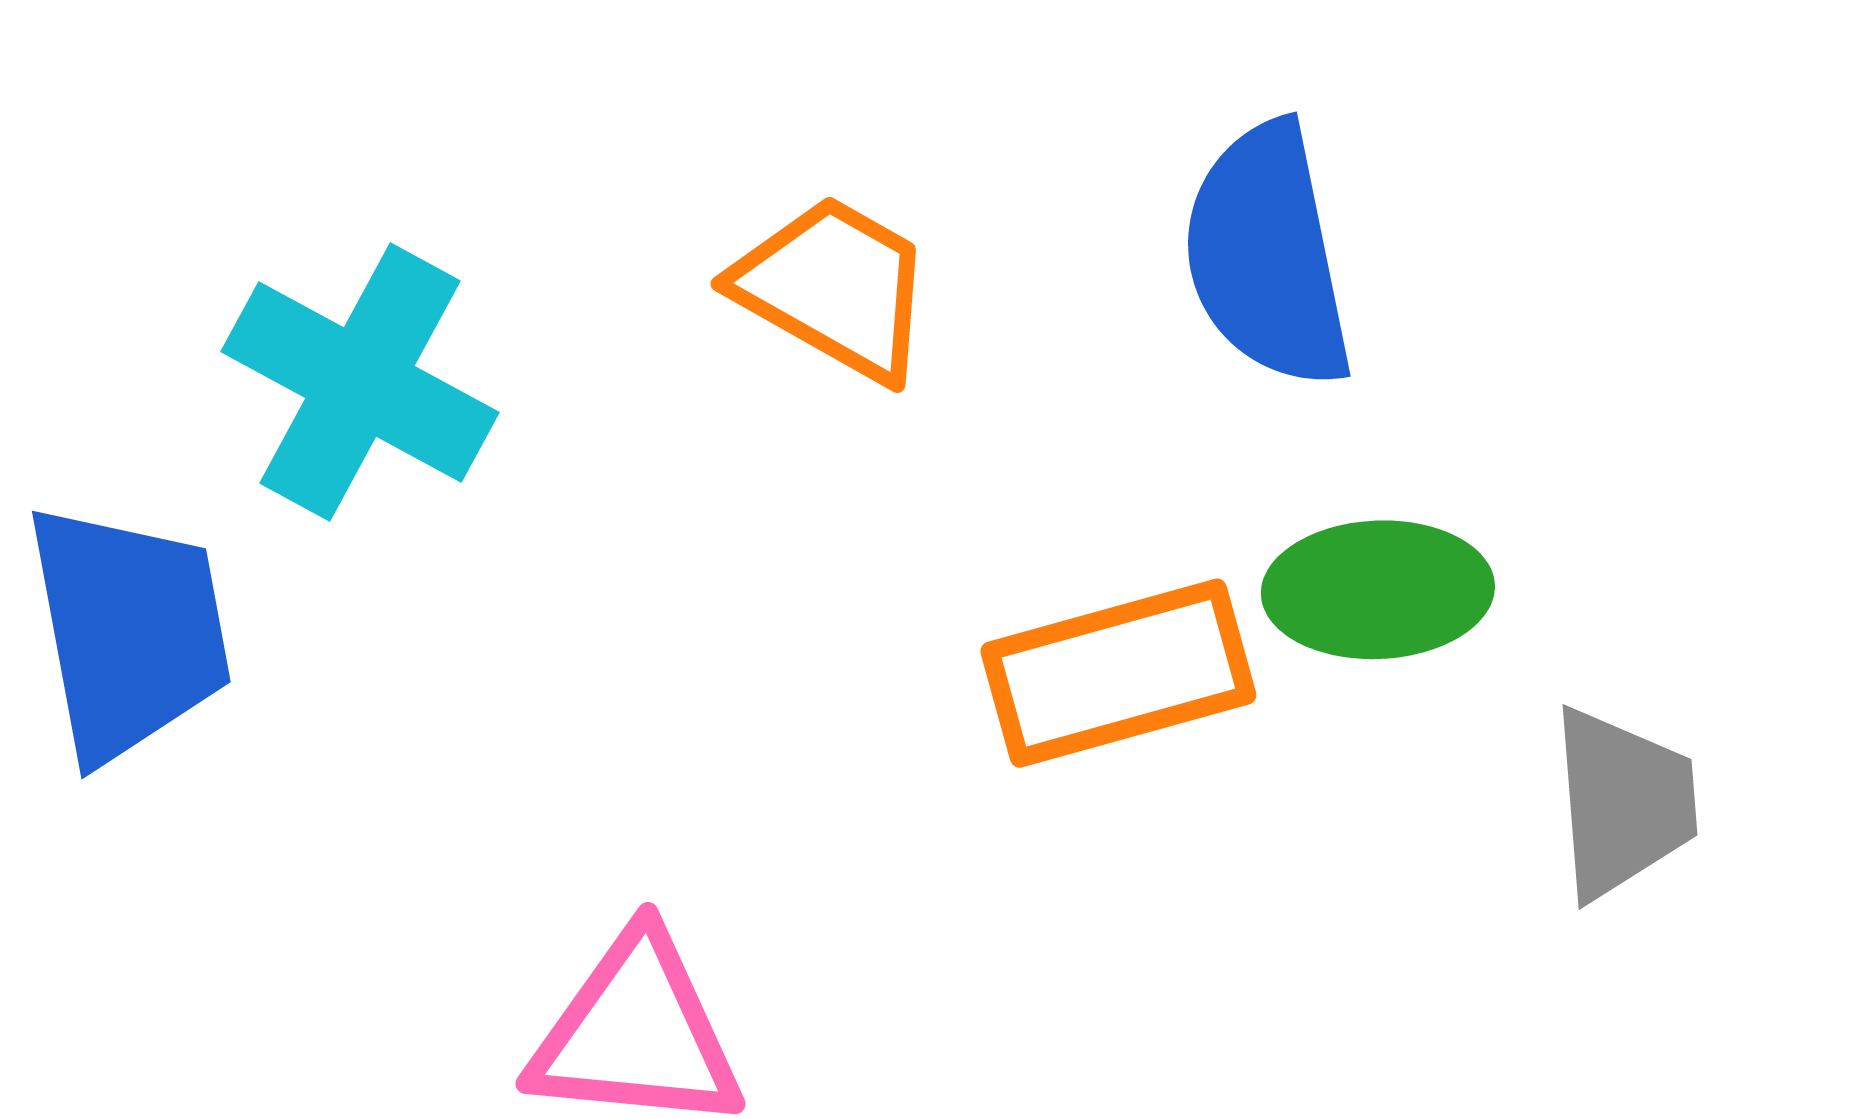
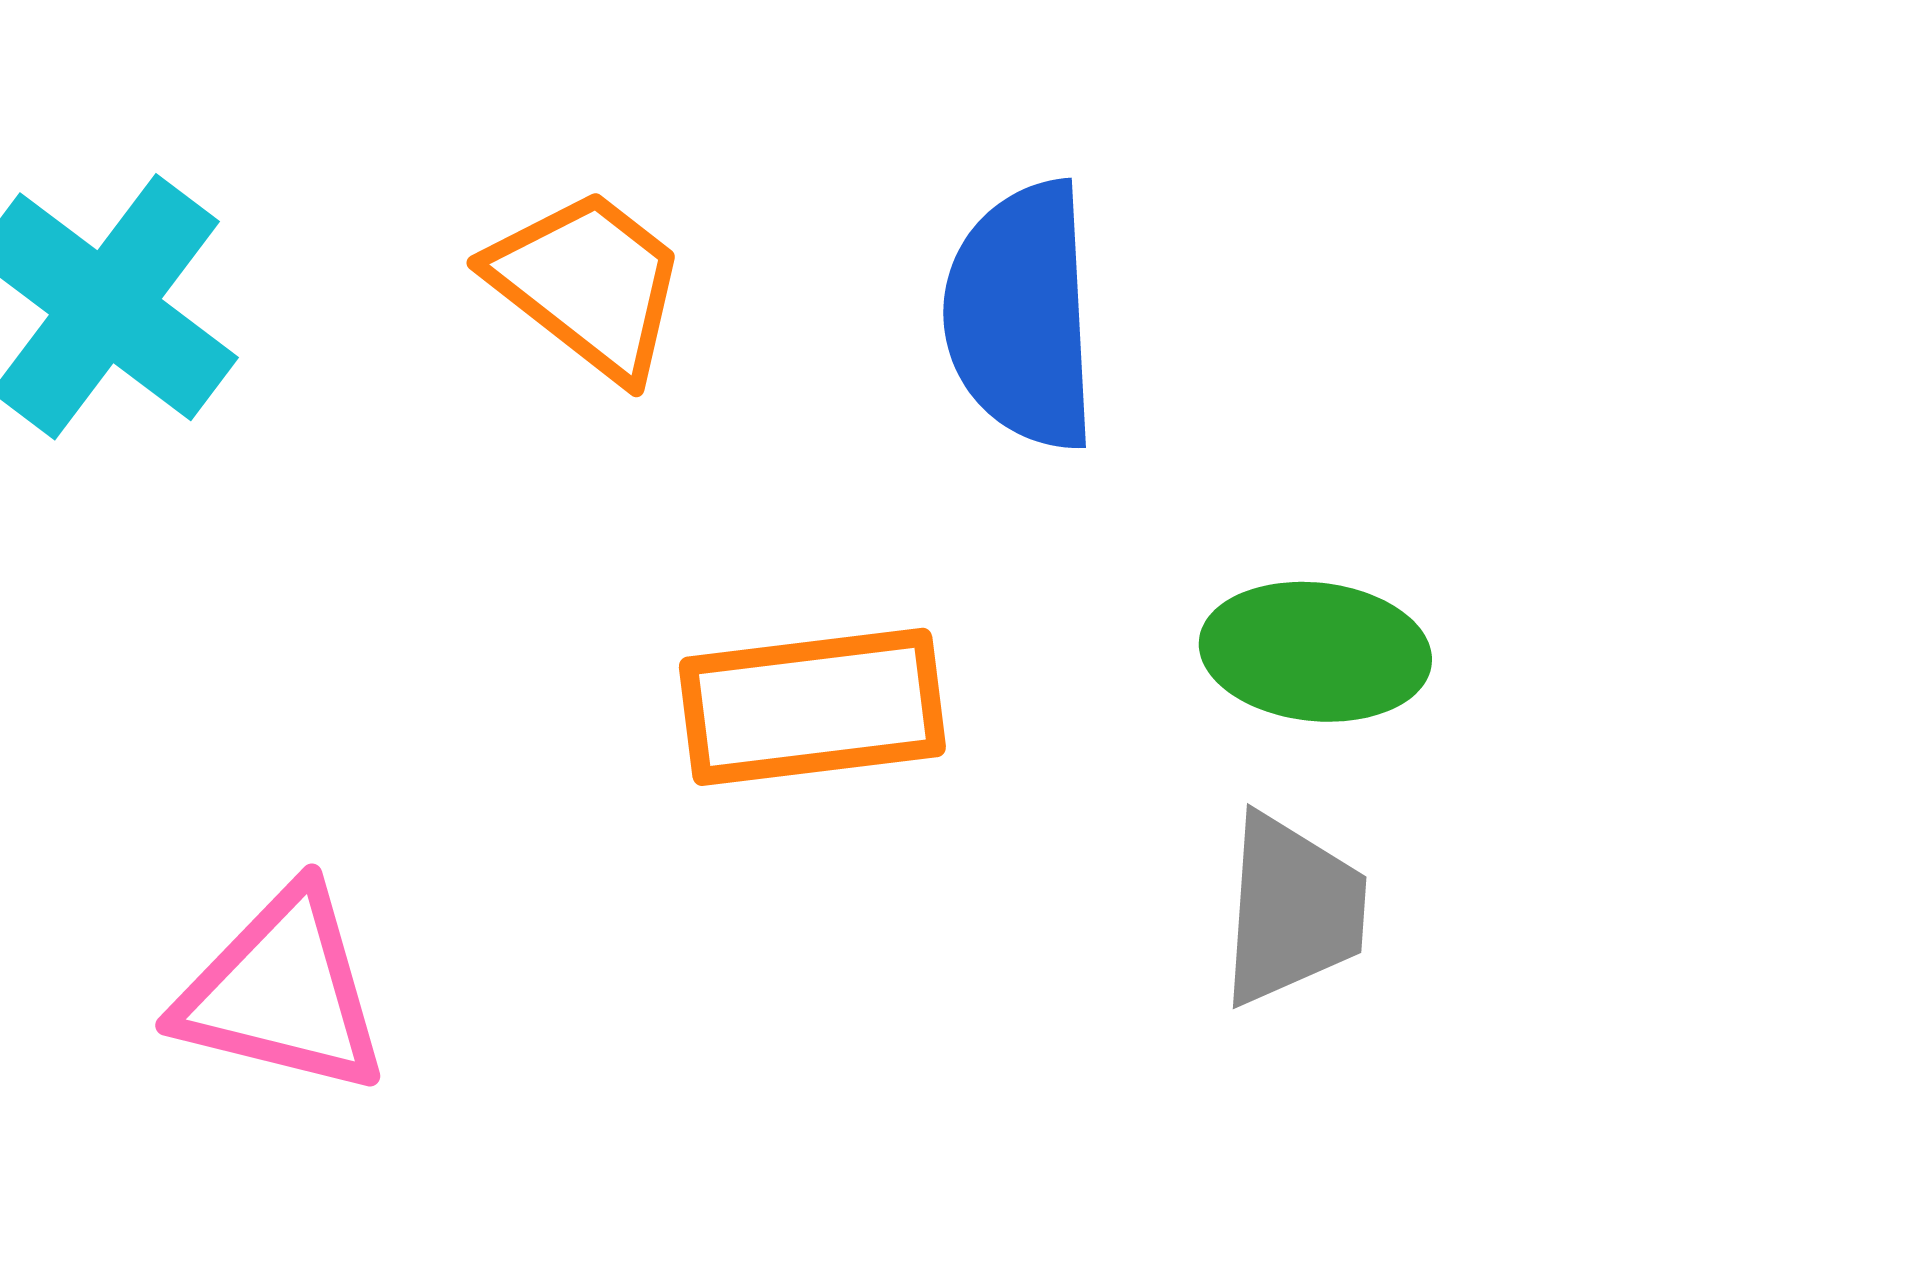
green ellipse: (1378, 590) -> (1315, 652), moved

